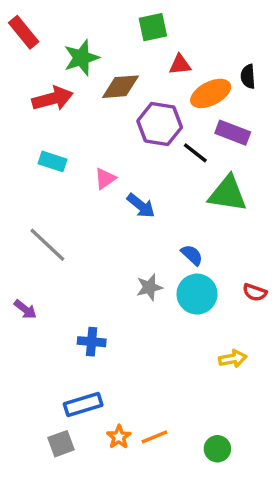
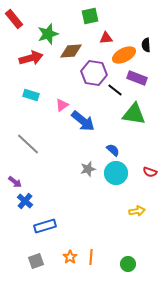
blue arrow: (141, 206) -> (83, 121), size x1.4
blue cross: (92, 342) -> (25, 201), moved, turned 35
blue rectangle: (83, 405) -> (45, 226), moved
orange line: (155, 437) -> (91, 257), turned -63

